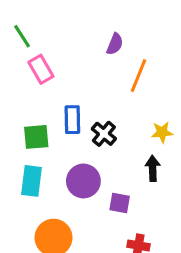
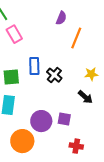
black arrow: (153, 168) -> (85, 97), turned 133
purple circle: (83, 181) -> (41, 121), moved

